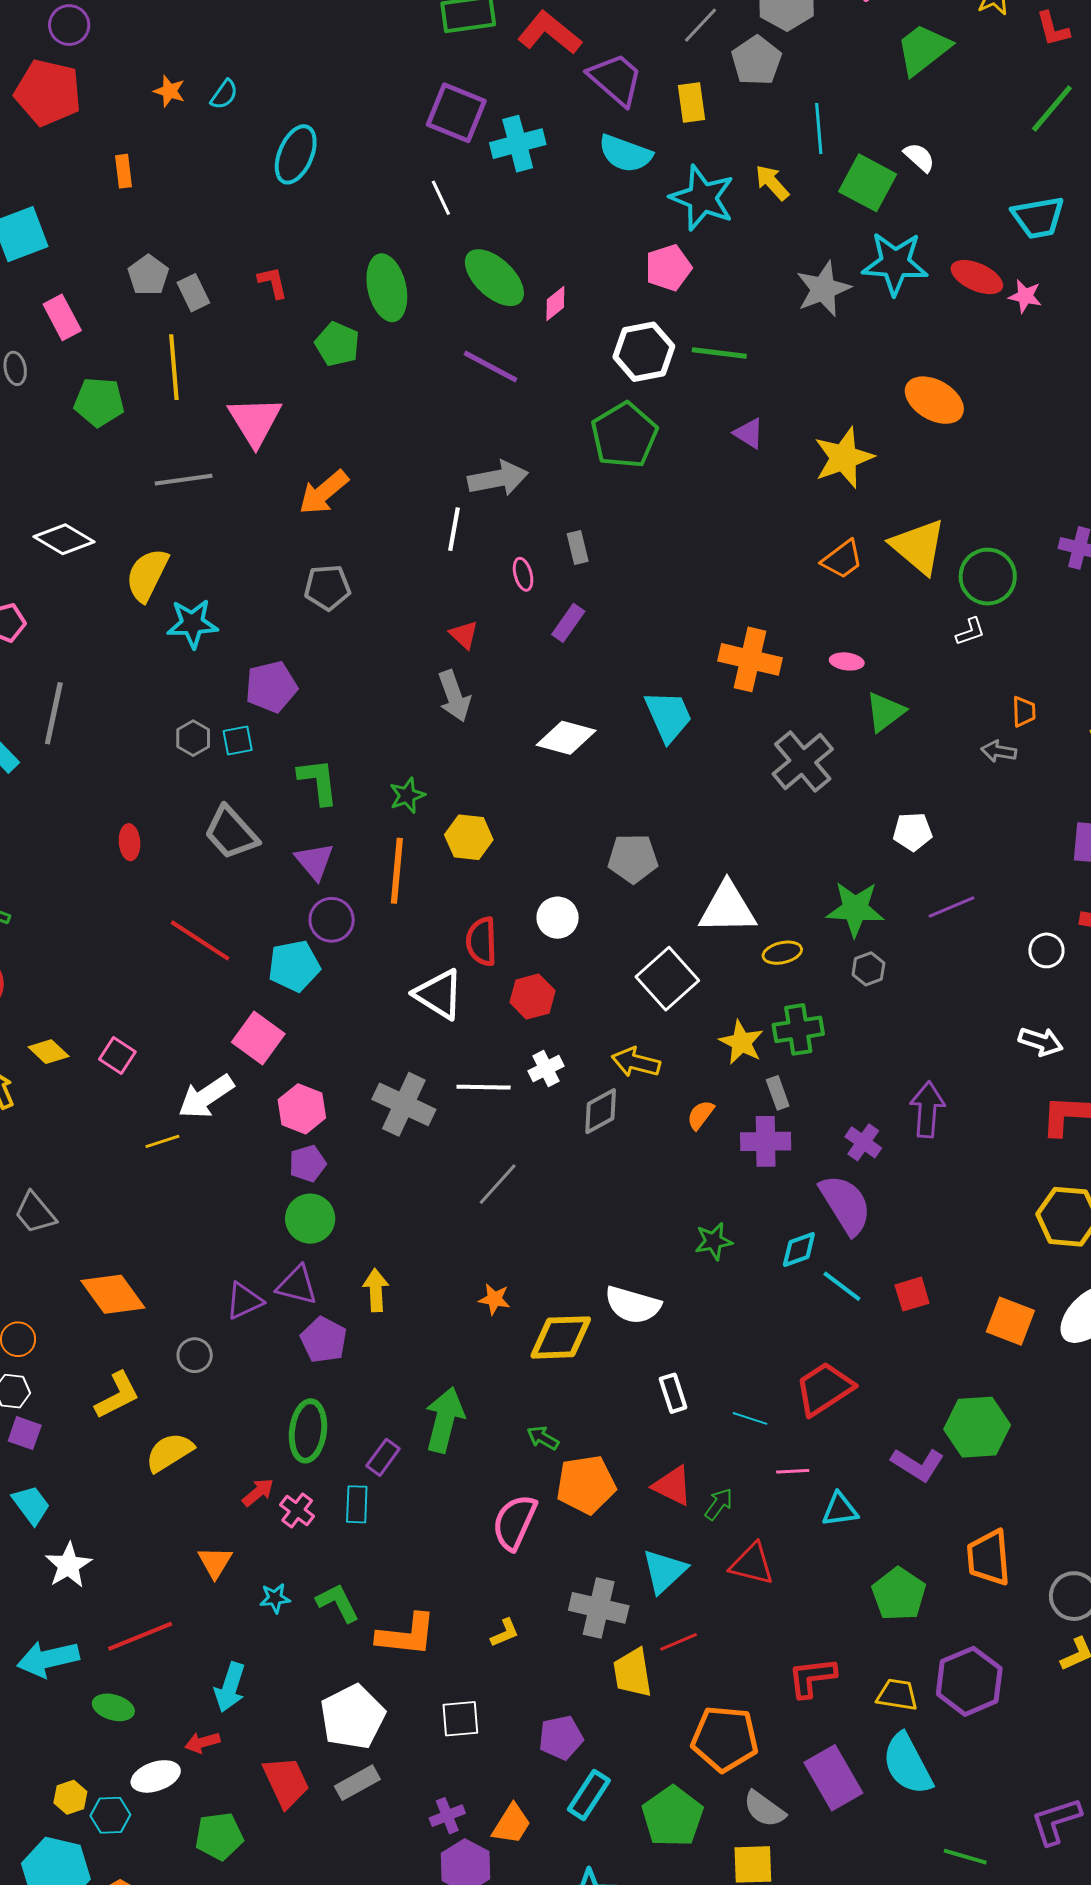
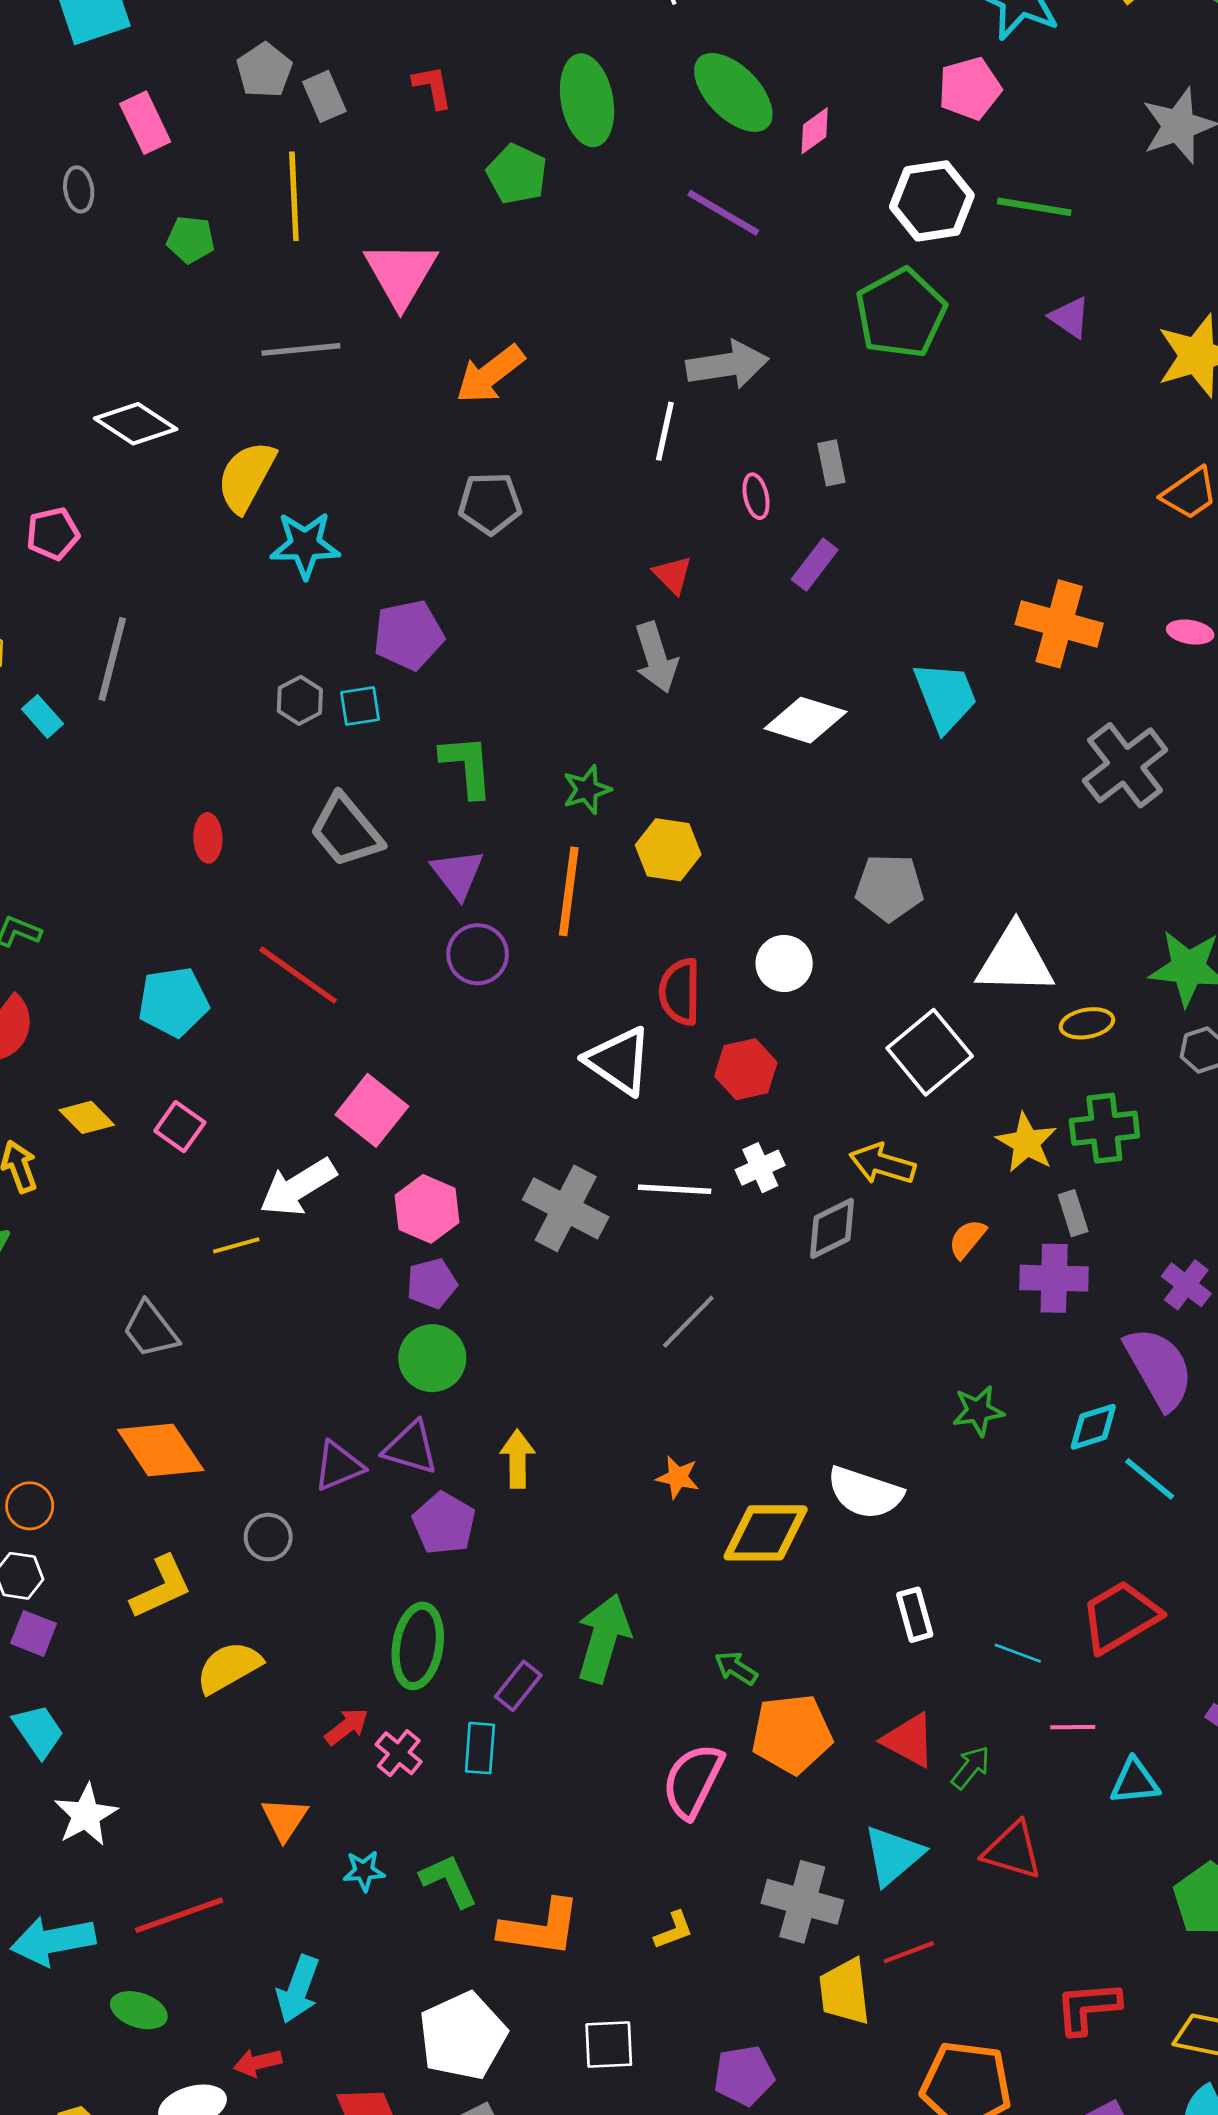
green pentagon: (99, 402) -> (191, 239), size x0.7
cyan pentagon: (294, 966) -> (173, 1002), moved
gray trapezoid: (35, 1213) -> (150, 1330), moved

